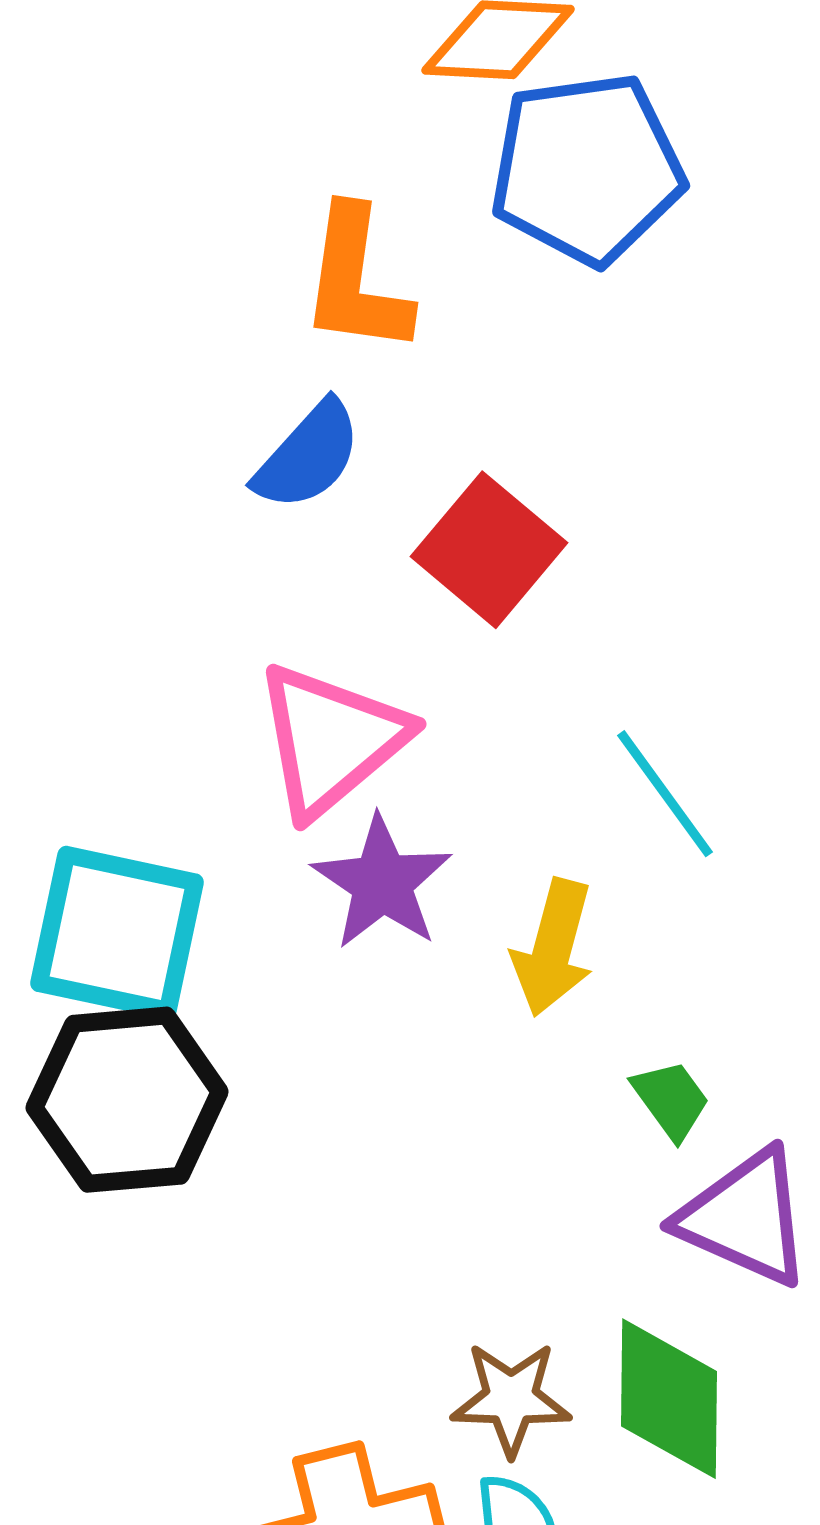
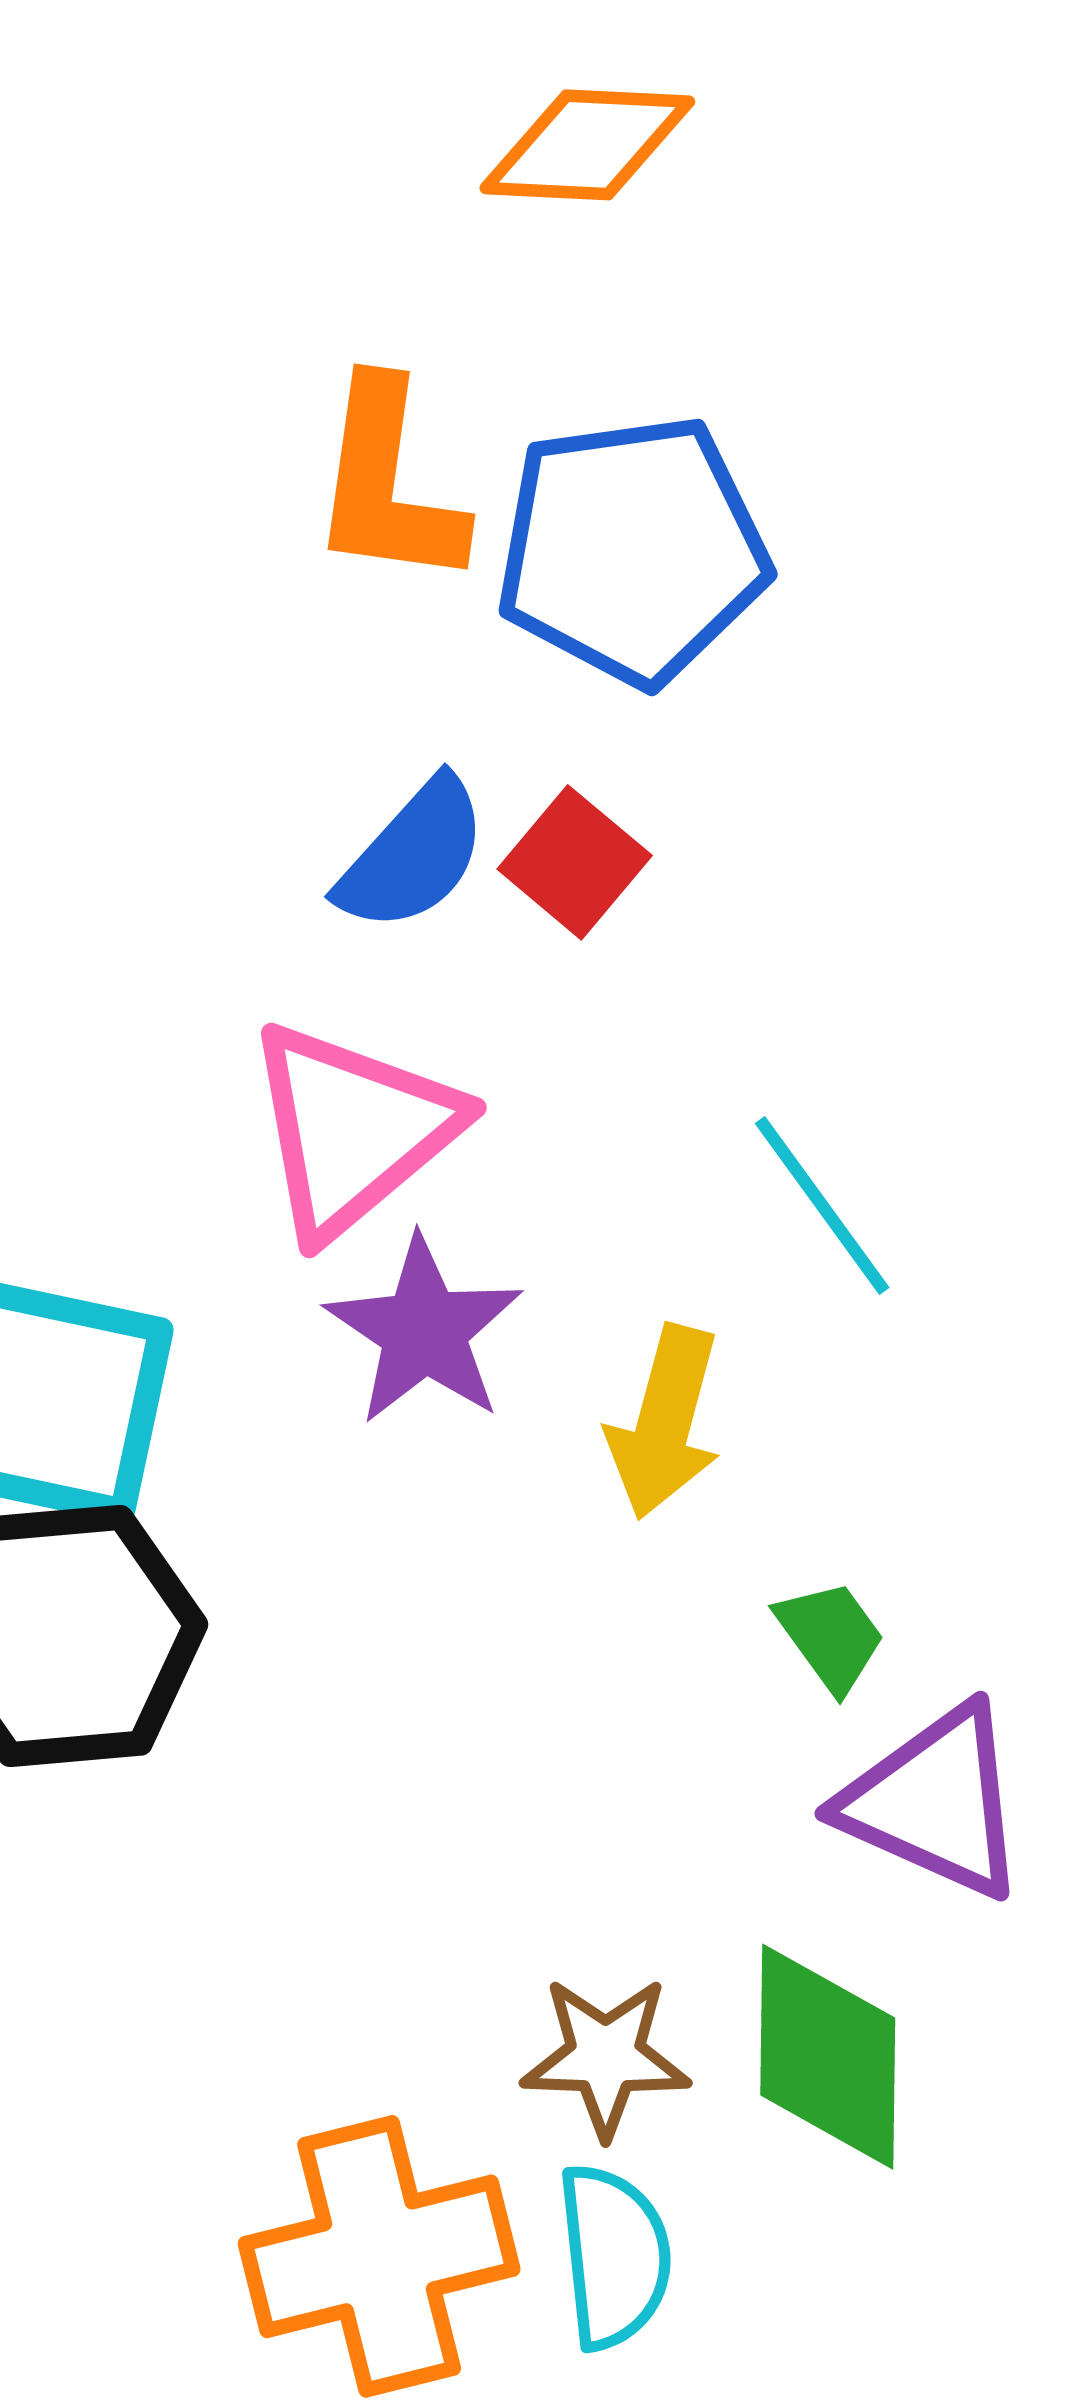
blue pentagon: (587, 169) -> (632, 550), moved
blue semicircle: (308, 456) -> (413, 855), moved
red square: (489, 550) -> (575, 862), size x0.7

